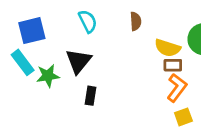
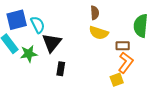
cyan semicircle: (88, 21) -> (38, 25), moved
yellow semicircle: (167, 48) -> (99, 33), moved
yellow square: (183, 117) -> (117, 80), moved

